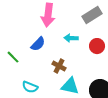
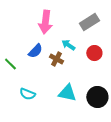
cyan arrow: (71, 38) -> (68, 45), turned 32
brown cross: (59, 66) -> (56, 59), moved

